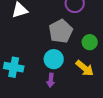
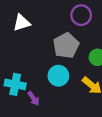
purple arrow: (51, 80) -> (34, 98), moved, turned -40

